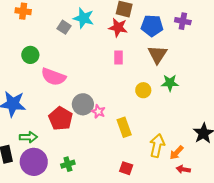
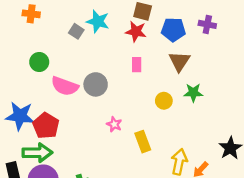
gray circle: (83, 104) -> (96, 84), moved
red pentagon: (61, 118) -> (46, 126), moved
green arrow: (28, 137) -> (37, 153), size x1.5

